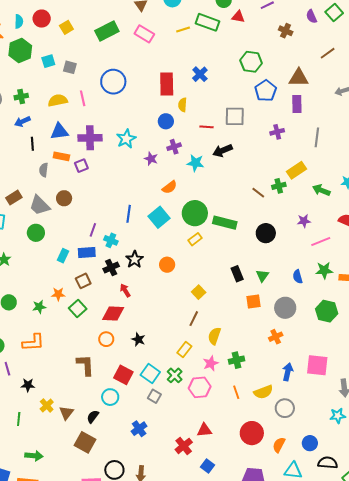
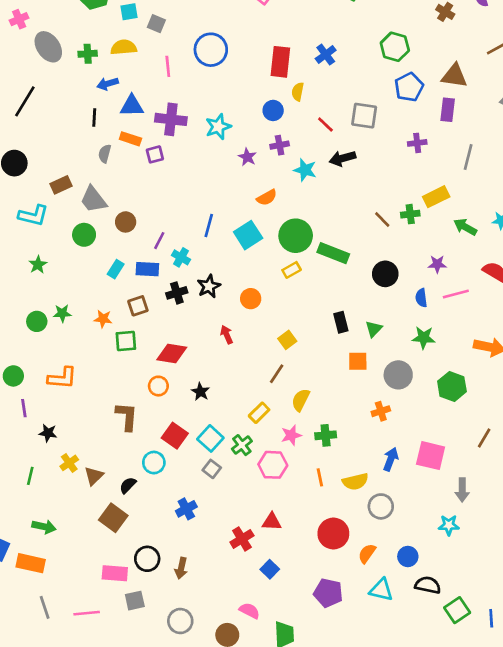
yellow semicircle: (58, 100) -> (124, 47), moved
blue arrow: (22, 122) -> (108, 84), moved
red line: (206, 127) -> (325, 125), turned 32
brown circle: (64, 198) -> (126, 222), moved
green star: (324, 270) -> (424, 338), moved
blue semicircle: (298, 277) -> (421, 298), moved
red arrow: (125, 290) -> (227, 335), moved
green star: (39, 307) -> (62, 313), moved
green square: (78, 309) -> (126, 341), turned 30

